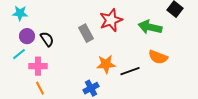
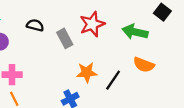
black semicircle: (47, 39) -> (35, 25), moved, turned -42
black line: (130, 71) -> (113, 80), turned -36

